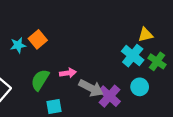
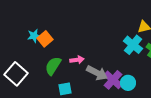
orange square: (38, 39) -> (45, 39), moved
cyan circle: (140, 87) -> (128, 83), moved

